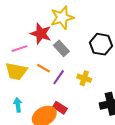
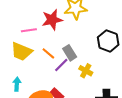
red star: (41, 34) -> (52, 20), turned 30
gray rectangle: (61, 48) -> (70, 53), moved

